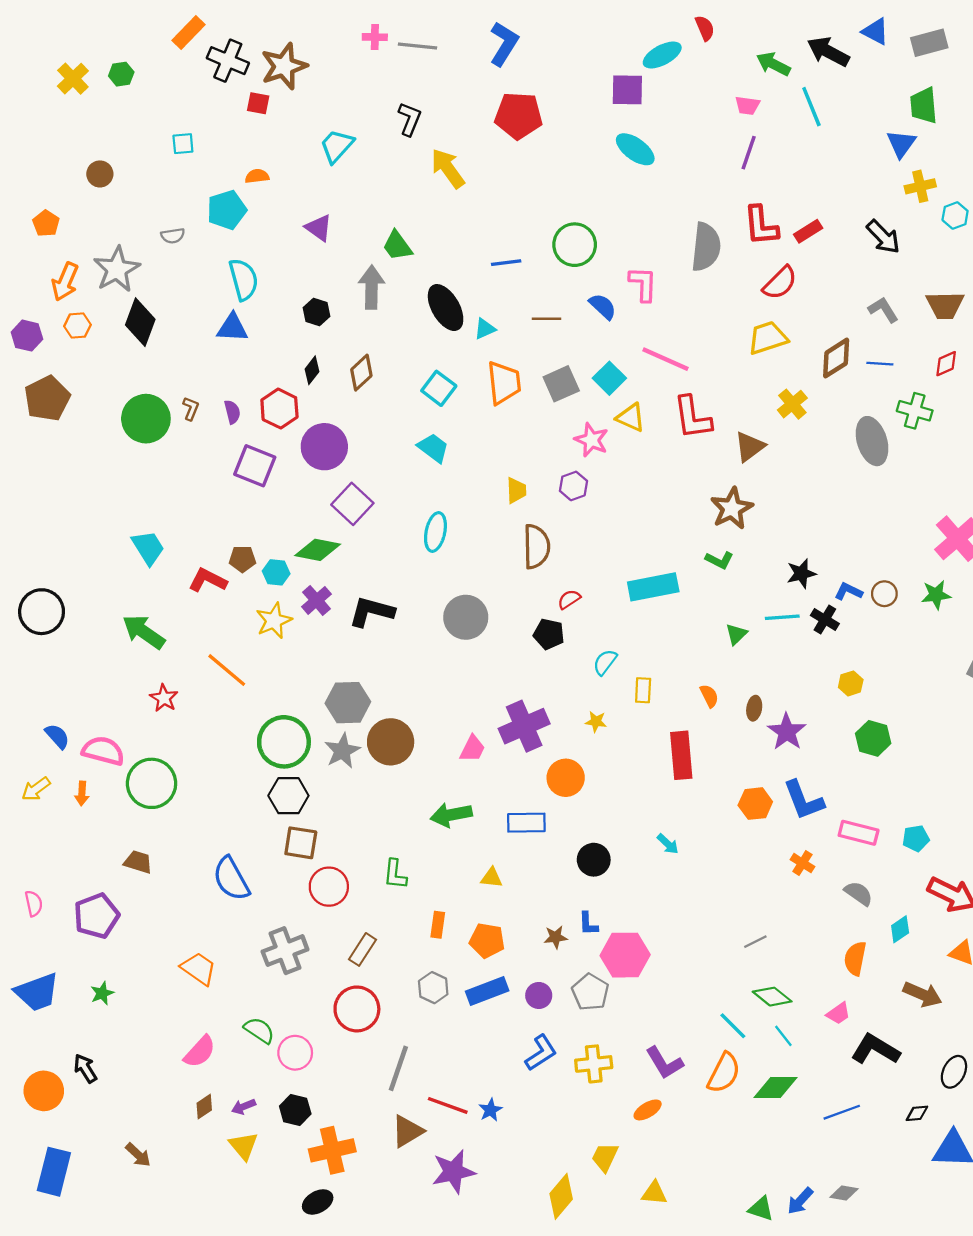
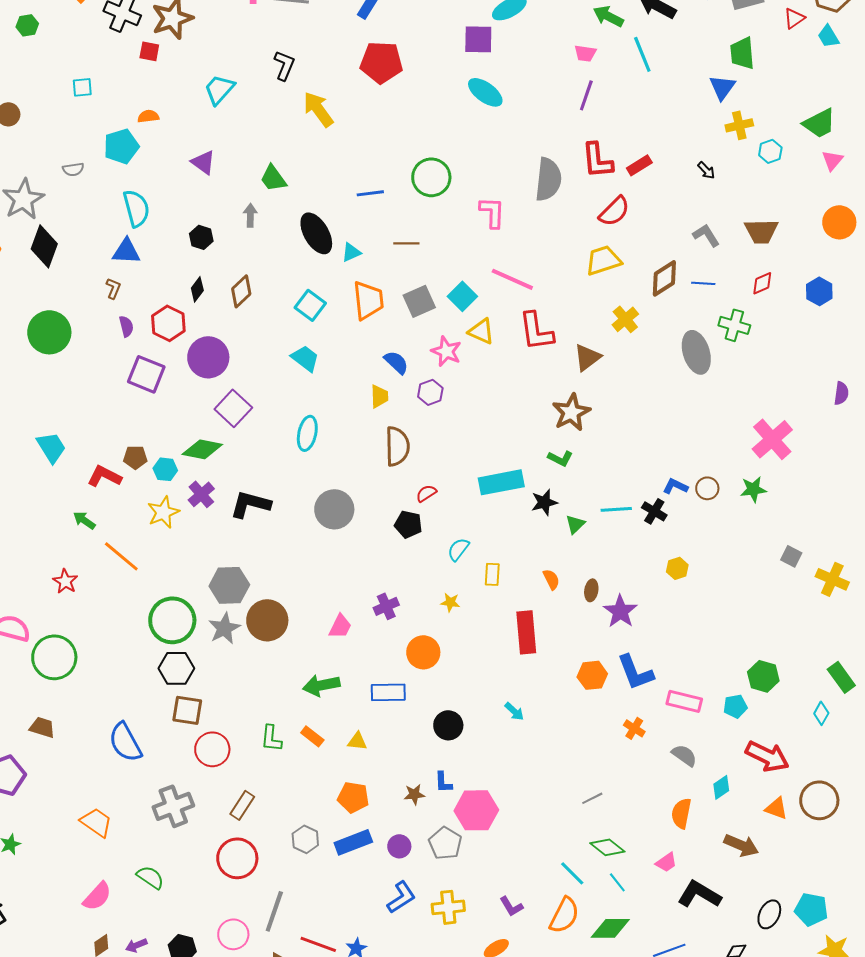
black arrow: (883, 237) -> (706, 170), size x0.6
gray arrow: (371, 287) -> (250, 215), size x0.6
blue semicircle: (603, 306) -> (396, 362), moved
brown L-shape: (191, 409) -> (113, 288), moved
black star: (801, 574) -> (544, 502), moved
green arrow: (144, 632) -> (84, 520), moved, size x0.6
purple cross: (524, 726) -> (386, 606), size x0.6
green hexagon: (873, 738) -> (763, 676), moved
orange rectangle: (438, 925) -> (312, 736), moved, turned -60
pink circle: (295, 1053) -> (233, 934), moved
purple L-shape: (664, 1063) -> (511, 906), size x0.7

